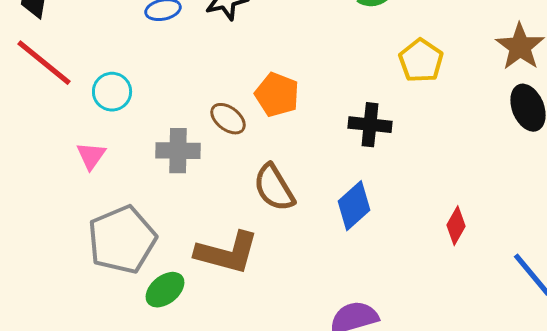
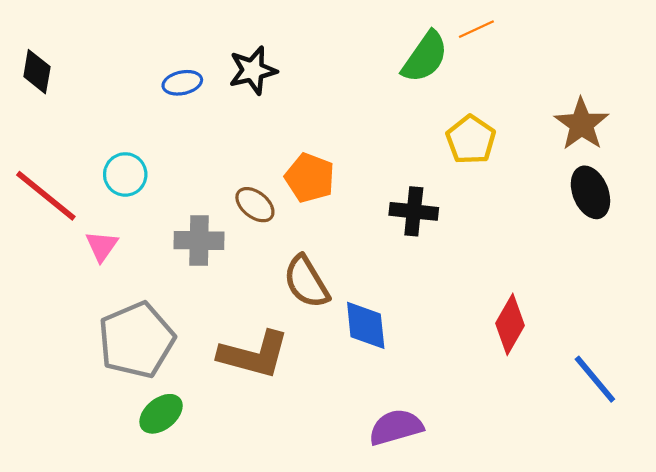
red line: (44, 63) -> (46, 196), moved
blue diamond: (354, 206) -> (366, 325), moved, turned -54
red diamond: (456, 226) -> (510, 324), size x1.4
green ellipse: (165, 290) -> (161, 414), moved

